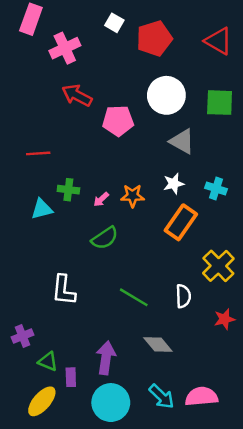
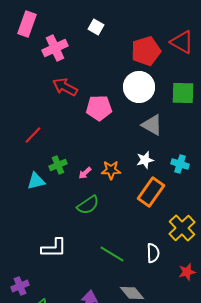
red pentagon: (154, 38) -> (146, 51), moved
red line: (38, 153) -> (33, 135), turned -42
green cross: (68, 190) -> (58, 165), turned -30
white L-shape: (64, 290) -> (54, 248), turned -96

